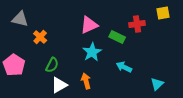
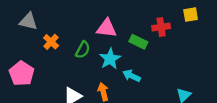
pink triangle: (89, 25) -> (107, 28), turned 30
green semicircle: (52, 65) -> (83, 50), moved
cyan arrow: (124, 67) -> (132, 76), moved

